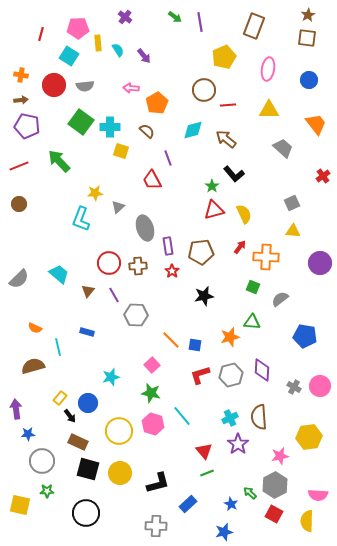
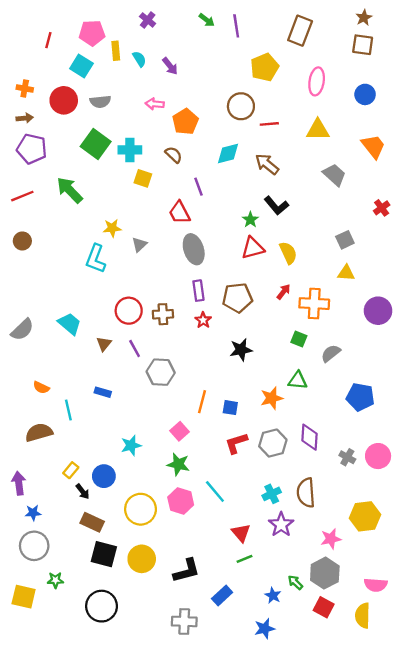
gray ellipse: (145, 228) -> (194, 249), moved
orange line: (171, 340) -> (202, 402), turned 60
gray circle: (42, 461) -> (34, 546), moved

